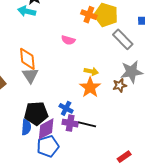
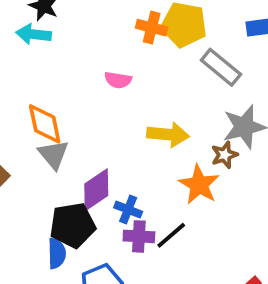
yellow arrow: (91, 71) -> (168, 134), size x1.5
orange star: (90, 87) -> (199, 185), moved
black line: (87, 124) -> (171, 235), turned -48
purple diamond: (46, 129) -> (96, 190), moved

